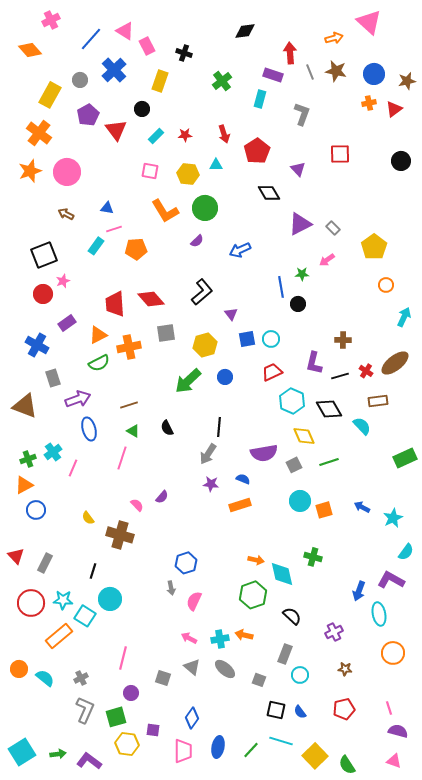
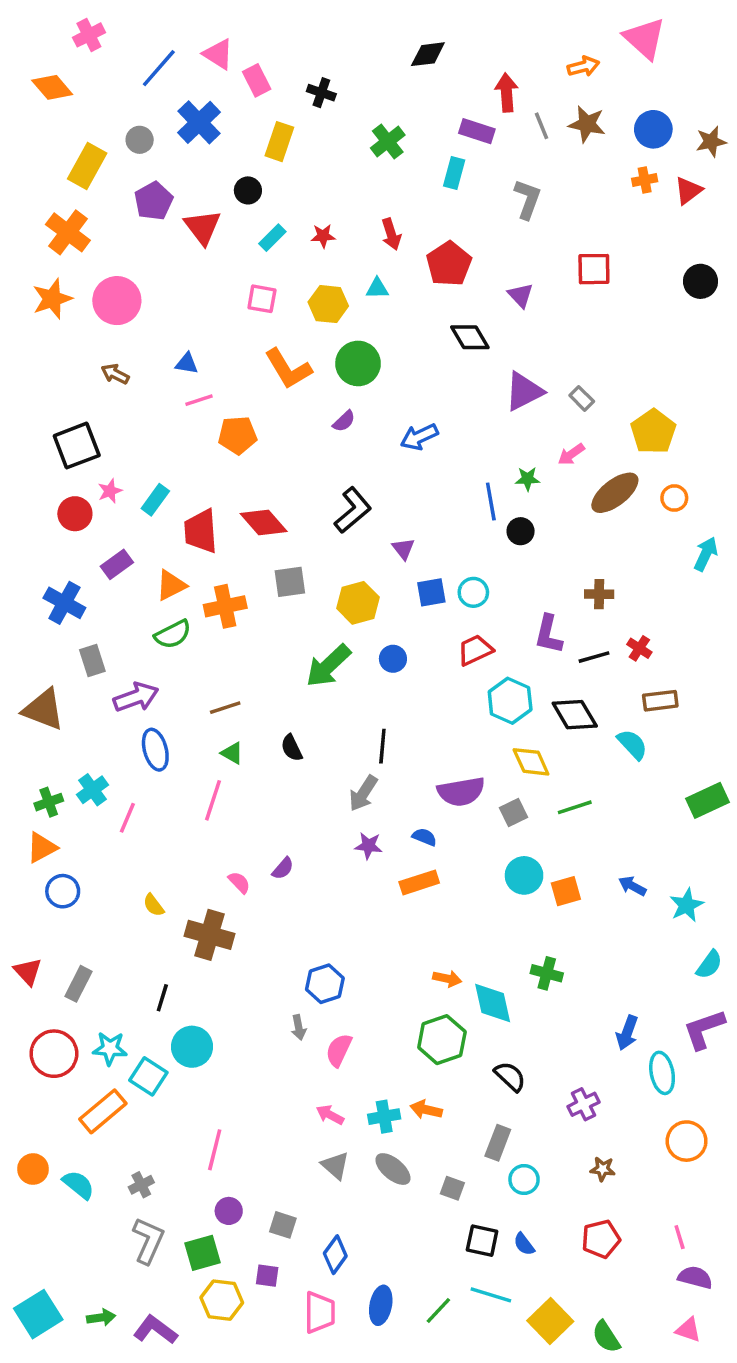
cyan rectangle: (96, 246) -> (155, 500), moved
brown ellipse: (395, 363) -> (615, 493), moved
purple L-shape: (391, 580) -> (704, 1029), moved, turned -48
gray square: (163, 678) -> (283, 1225), moved

